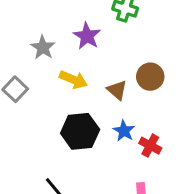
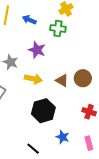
brown circle: (150, 77) -> (83, 78), moved
blue star: (124, 131) -> (63, 137), moved

